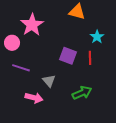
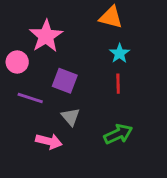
cyan star: (97, 37) -> (120, 53), moved
purple square: (68, 56) -> (65, 81), moved
red line: (90, 58) -> (118, 84), moved

